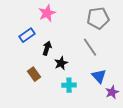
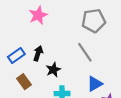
blue rectangle: (27, 35) -> (16, 55), moved
blue triangle: (99, 76) -> (95, 84), turned 42

